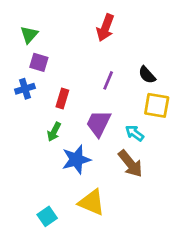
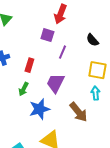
purple square: (39, 62) -> (47, 35), moved
black semicircle: (147, 75) -> (92, 40), moved
cyan arrow: (135, 133) -> (95, 93), moved, turned 48

